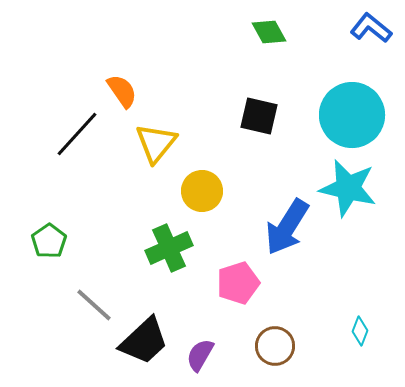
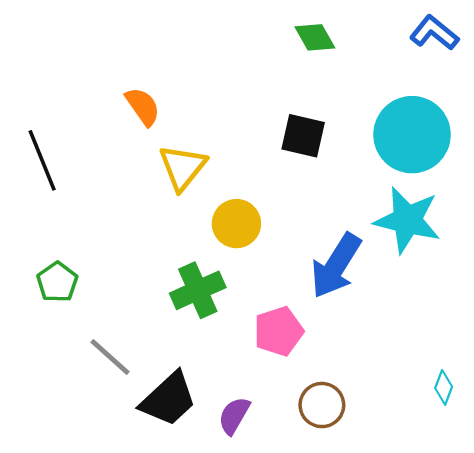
black line: (77, 134) -> (42, 160), moved, turned -64
cyan diamond: (360, 331) -> (444, 387), moved

